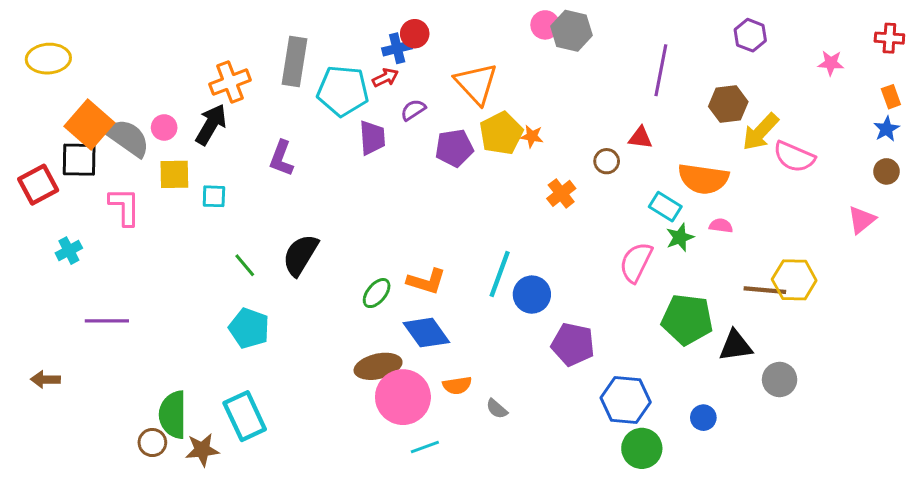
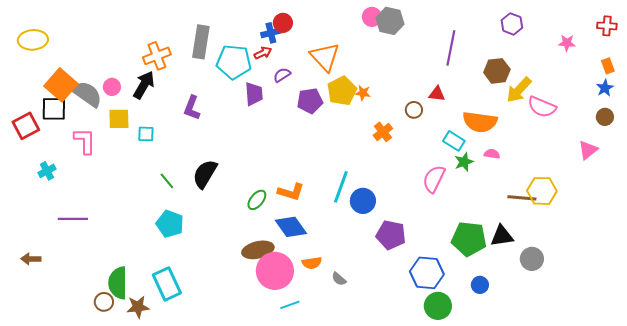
green pentagon: (687, 319) -> (469, 239), moved

